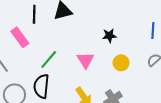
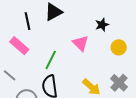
pink triangle: (85, 60) -> (81, 43), moved

